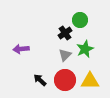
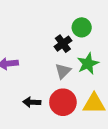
black arrow: (40, 80) -> (32, 102), turned -40

